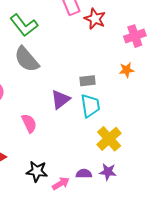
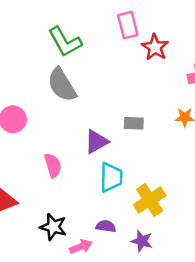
cyan trapezoid: (90, 106) -> (111, 177), moved
purple semicircle: (84, 174) -> (106, 226), moved

